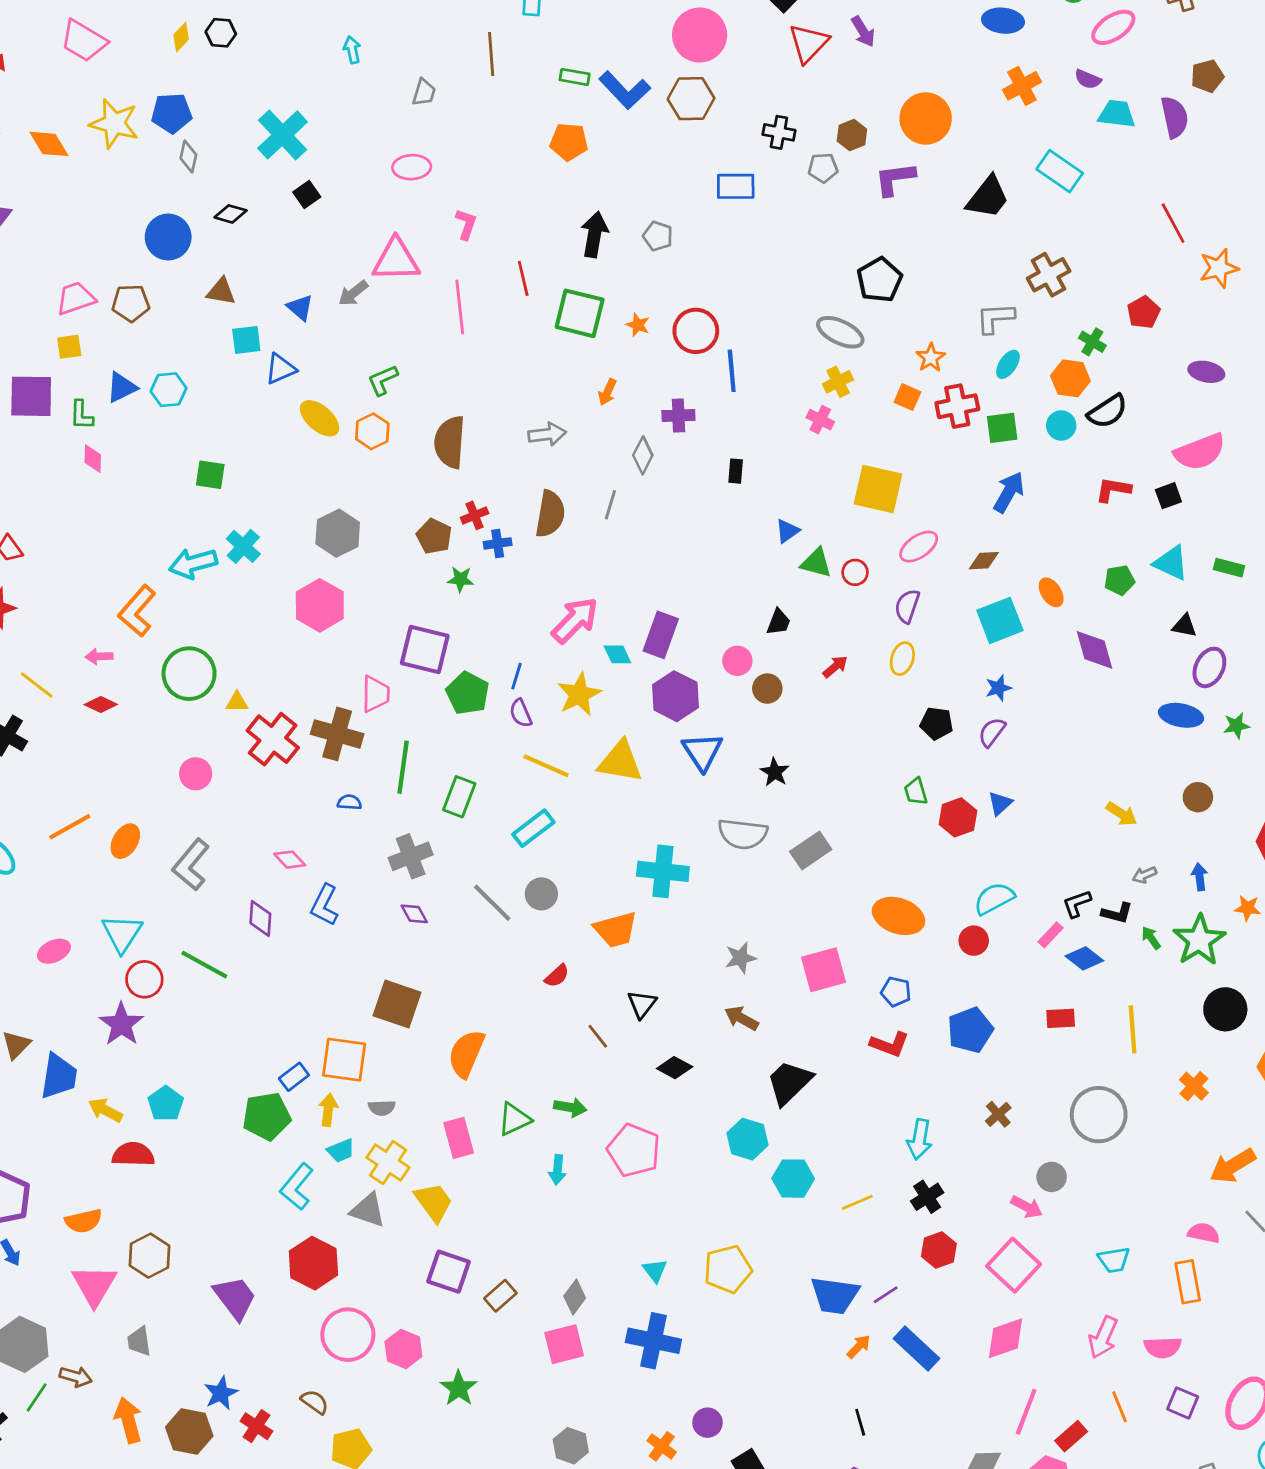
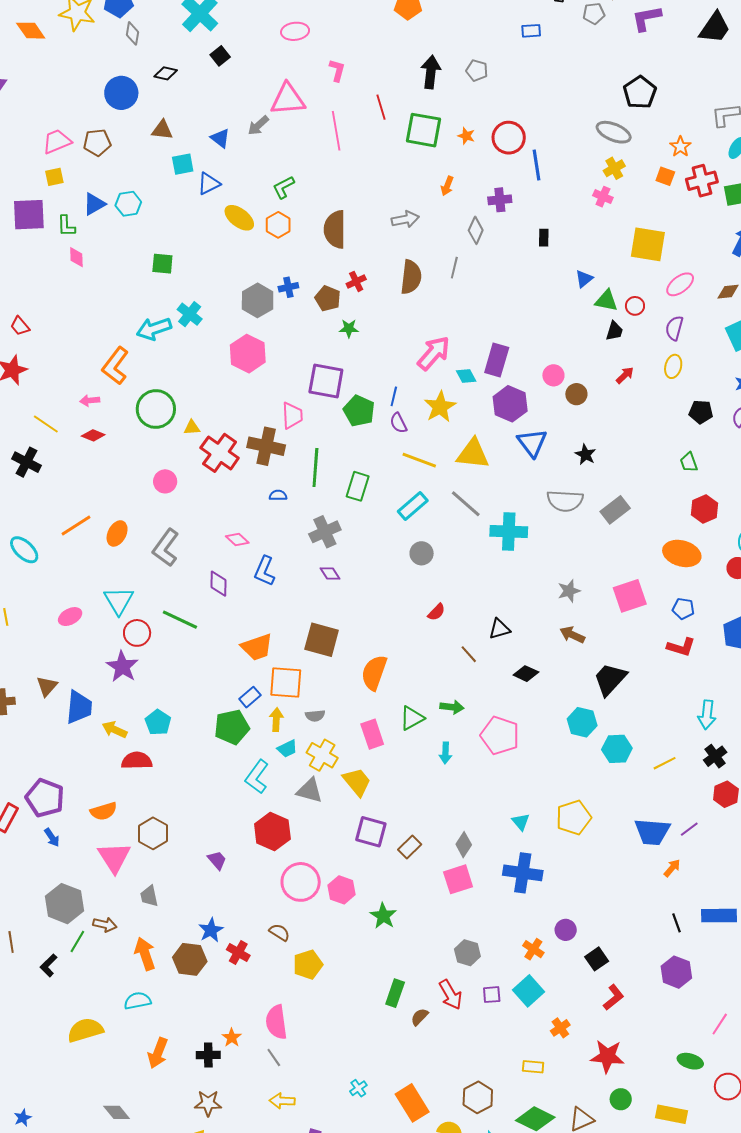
blue rectangle: (736, 186) -> (531, 31), size x0.7
blue cross: (498, 543) -> (288, 287), moved
black trapezoid: (779, 622) -> (614, 331), moved
red hexagon: (958, 817) -> (705, 509), moved
gray line: (492, 903) -> (466, 504), moved
orange trapezoid: (616, 930) -> (257, 647), moved
black triangle: (642, 1004) -> (499, 629), turned 40
purple trapezoid: (235, 1298) -> (217, 860), size x0.6
blue rectangle: (916, 1349) -> (719, 916), moved, turned -40

